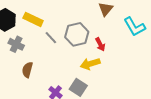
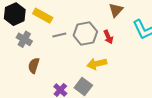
gray line: (51, 38) -> (59, 35), turned -64
red arrow: (100, 44) -> (108, 37), moved

